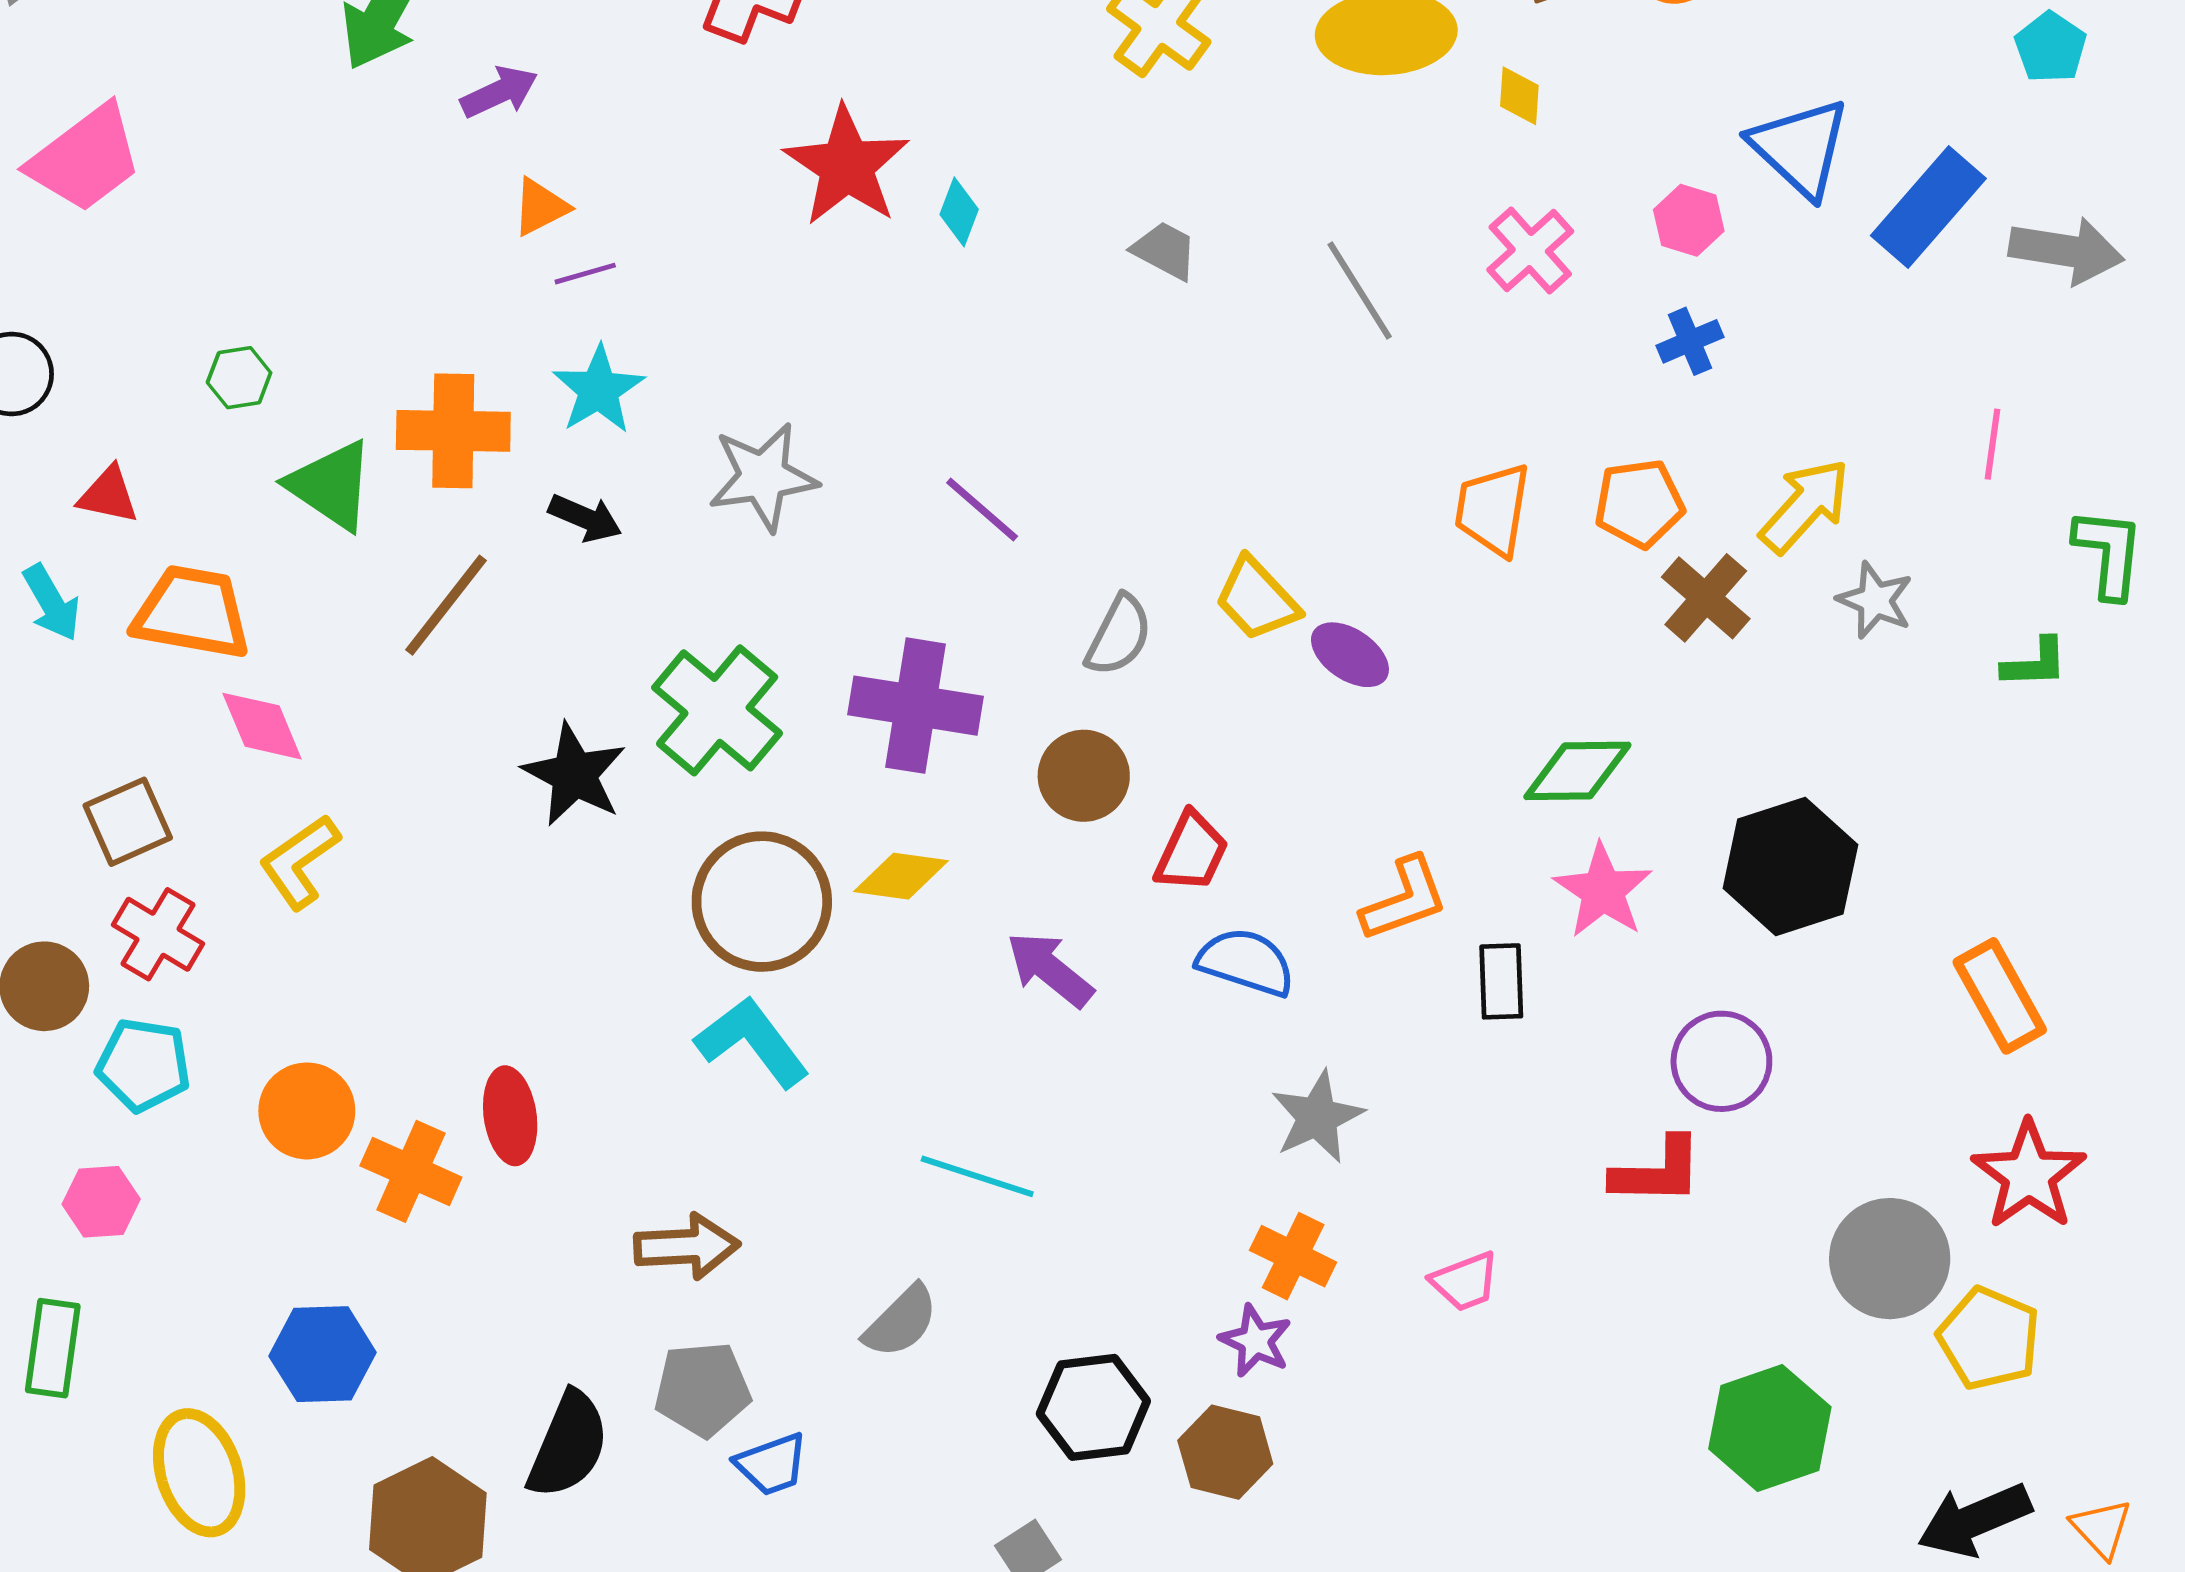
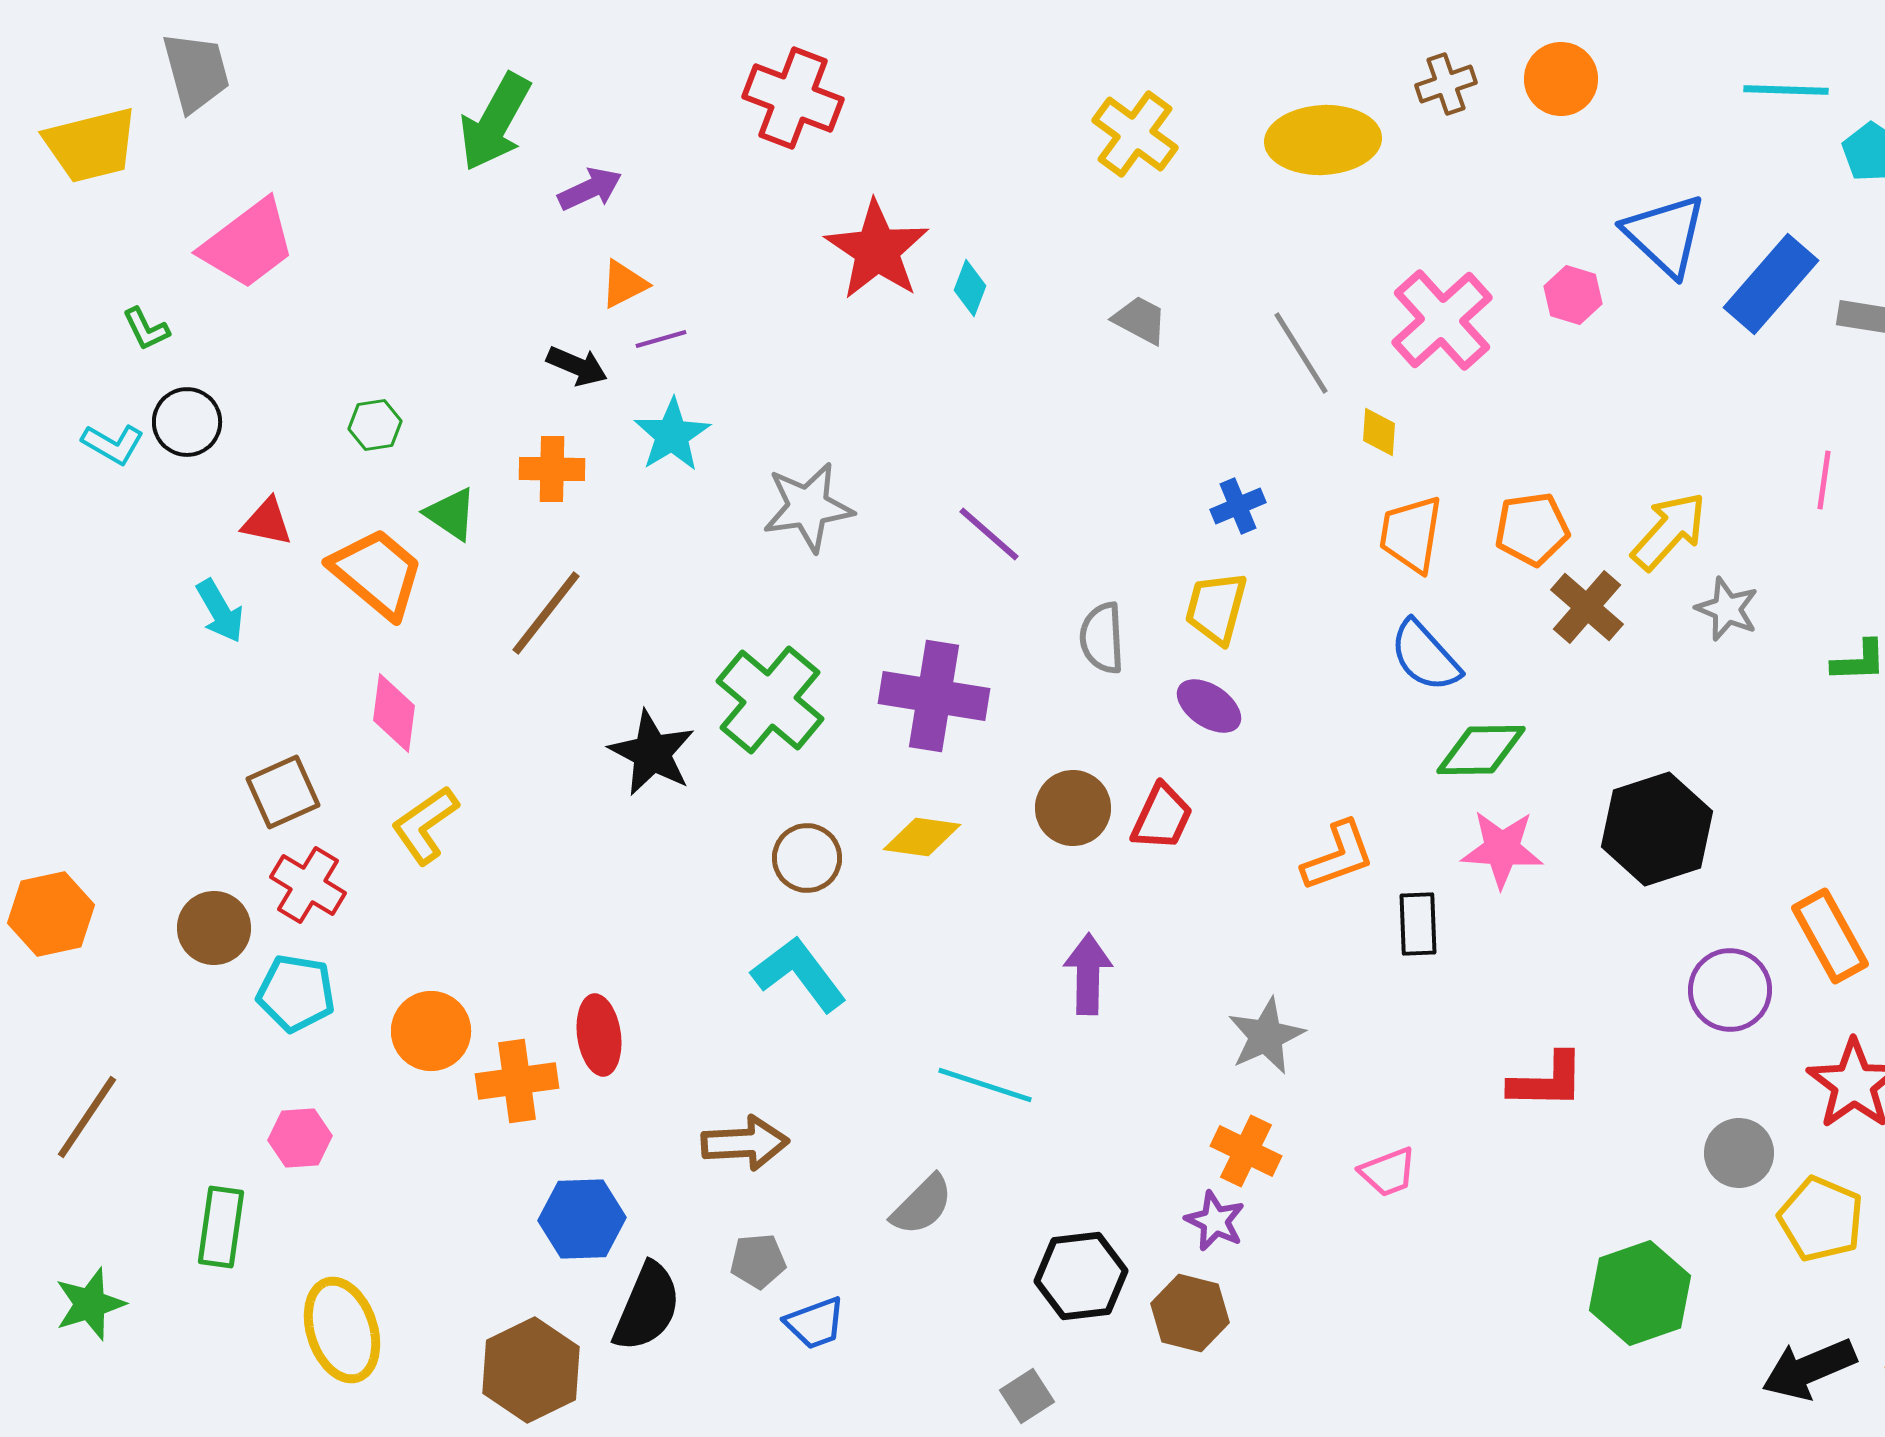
yellow diamond: (1519, 96) -> (1379, 432), moved
pink cross: (1530, 251) -> (1442, 320), size x1.4
blue cross: (1690, 341) -> (1238, 506), moved
orange cross: (453, 431) -> (552, 469), size x0.7
green triangle: (331, 485) -> (451, 514), size x0.7
black arrow: (585, 518) -> (577, 366), moved
yellow trapezoid: (1257, 599) -> (1216, 608), turned 58
orange trapezoid: (192, 612) -> (377, 573), moved, turned 30
gray semicircle: (1119, 635) -> (1102, 638), turned 150
purple ellipse: (1350, 655) -> (1209, 706), moved
pink diamond: (262, 726) -> (394, 713), turned 30
brown circle: (1084, 776) -> (1073, 808), moved
pink star: (1603, 891) -> (1502, 849), turned -30
brown circle: (762, 902) -> (807, 858), size x0.6
blue semicircle: (1246, 962) -> (1425, 656), moved, turned -150
purple arrow: (1050, 969) -> (1088, 974), moved, turned 52
purple circle: (1721, 1061) -> (1730, 990), moved
orange cross: (411, 1171) -> (517, 1081), turned -32
pink hexagon: (101, 1202) -> (300, 1138), moved
gray circle: (1890, 1259) -> (1739, 1153), size x0.7
blue hexagon: (323, 1354) -> (582, 1219), moved
gray pentagon: (703, 1389) -> (758, 1261), size x0.7

